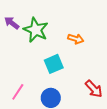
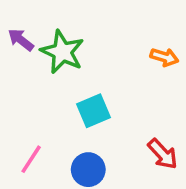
orange arrow: (76, 39) -> (164, 57), moved

